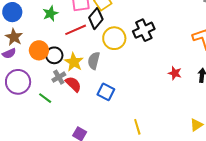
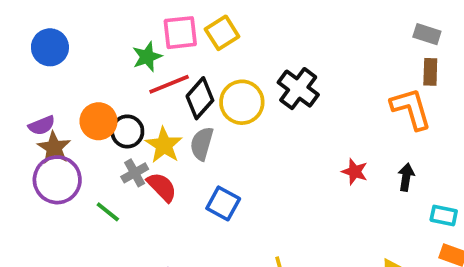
green star: (50, 13) -> (147, 57), moved
black diamond: (96, 18) -> (200, 98), moved
black cross: (144, 30) -> (298, 89), turned -30
brown star: (14, 37) -> (54, 148), moved

